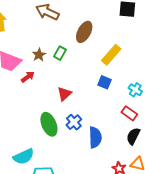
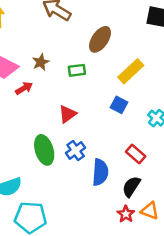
green rectangle: (60, 53) -> (77, 70), moved, turned 48
red rectangle: (129, 113) -> (136, 154), moved
black semicircle: (133, 136) -> (131, 187), moved

